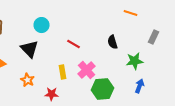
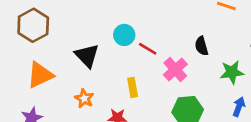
cyan circle: (42, 25) -> (124, 35), moved
pink cross: (87, 70) -> (175, 69), moved

